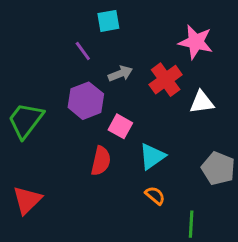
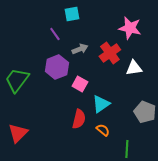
red semicircle: (101, 161) -> (79, 119), moved

